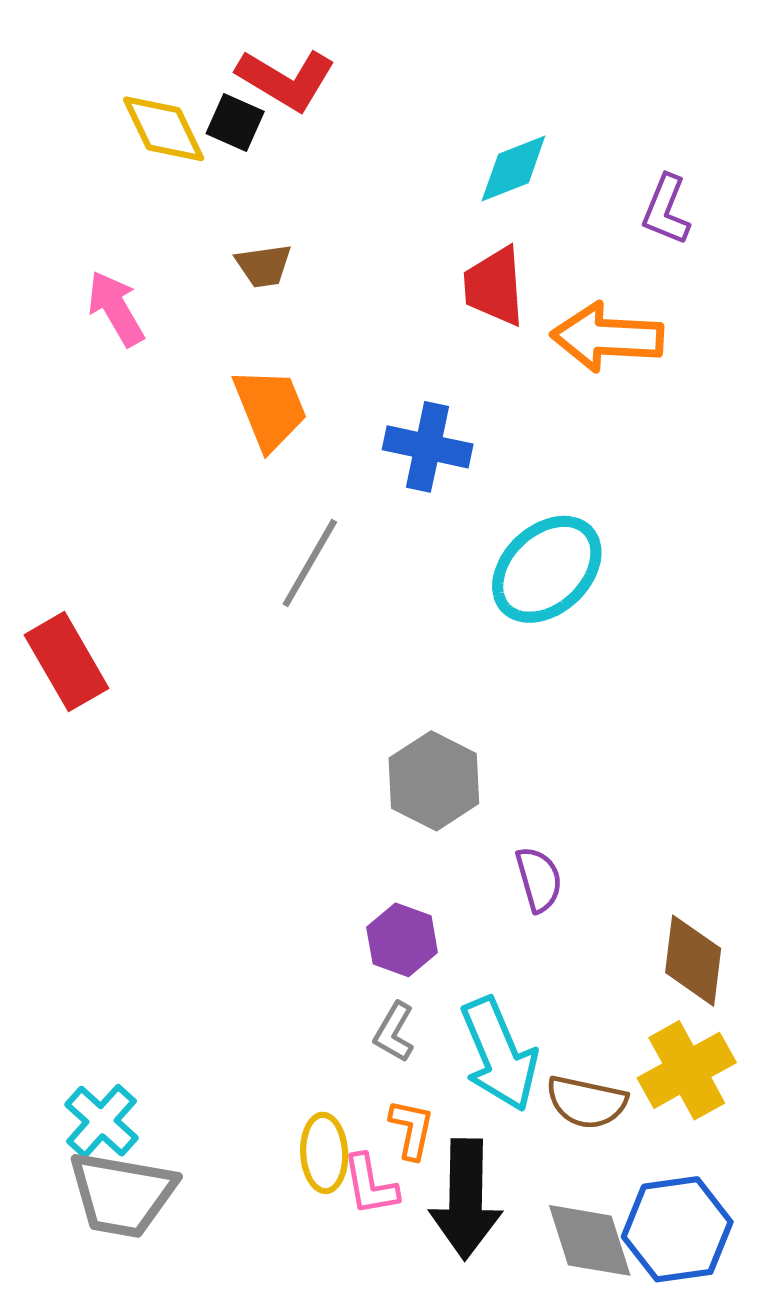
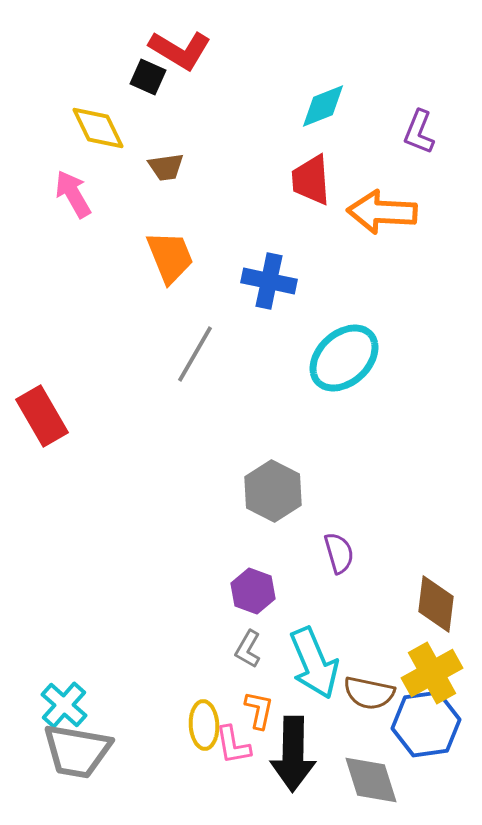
yellow diamond: (164, 129) -> (98, 128), moved
blue hexagon: (677, 1229) -> (426, 724), moved

